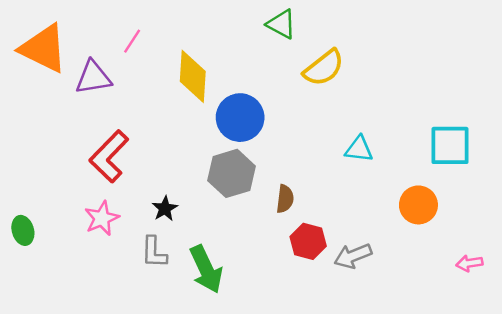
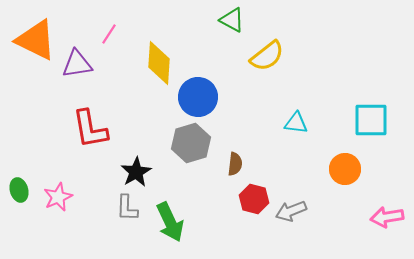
red L-shape: (109, 156) -> (90, 129), turned -54
black star: (165, 209) -> (136, 172), size x1.4
pink star: (102, 218) -> (58, 197), moved
pink arrow: (469, 263) -> (387, 217), size x1.5

